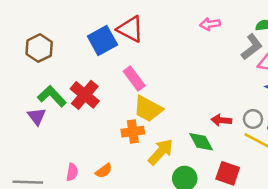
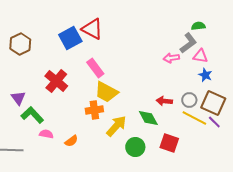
pink arrow: (210, 24) -> (171, 58), moved
green L-shape: (52, 96) -> (32, 115), moved
pink semicircle: (72, 172) -> (46, 134), moved, turned -88

